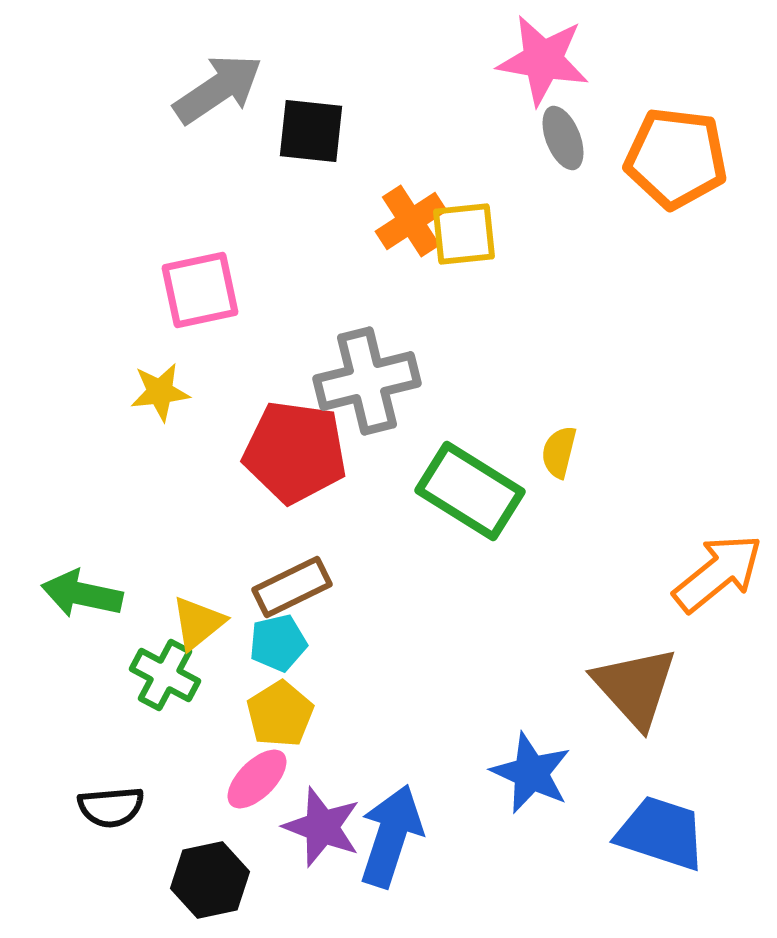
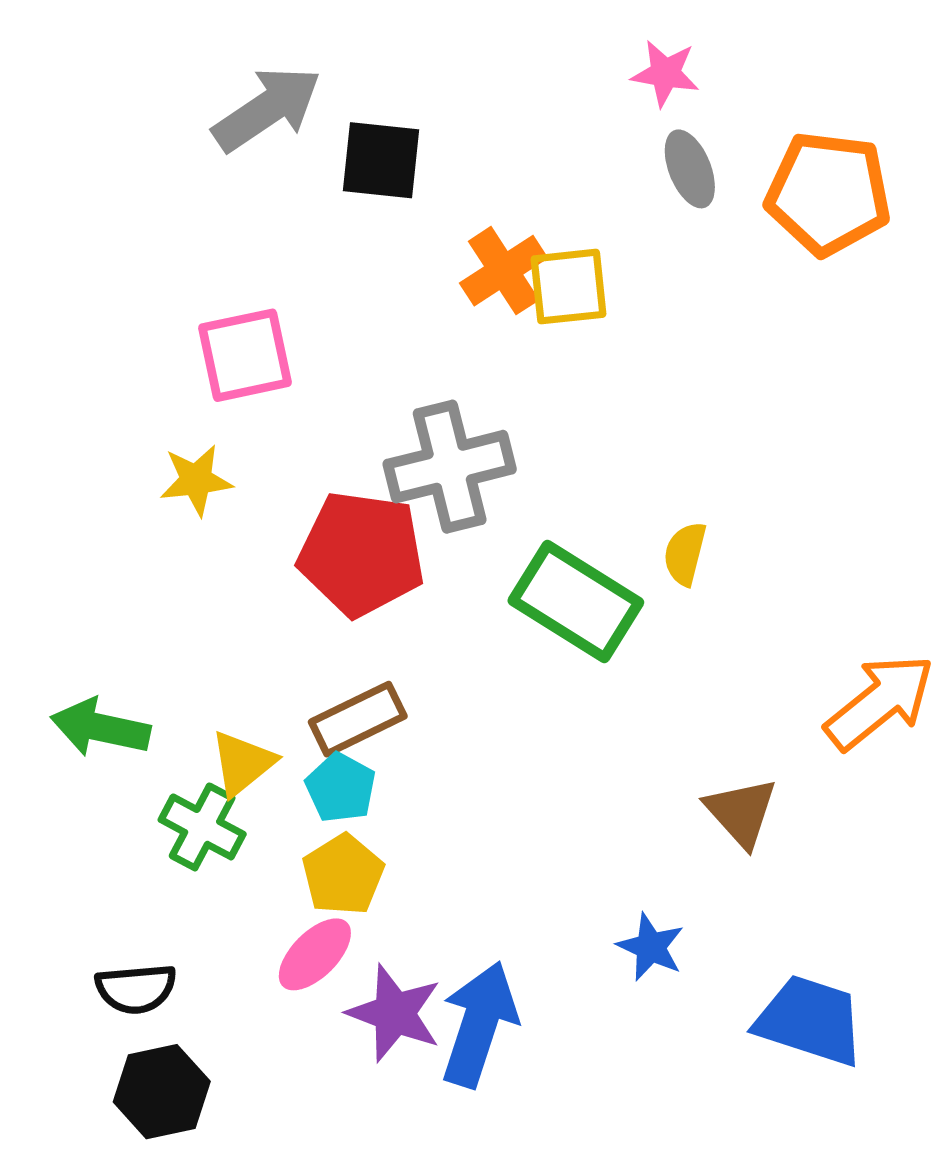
pink star: (543, 60) -> (665, 73), size x0.6
cyan pentagon: (278, 643) -> (341, 788), turned -30
brown triangle: (635, 687) -> (741, 812), moved, size x0.7
blue star: (531, 773) -> (651, 947), size x0.7
black hexagon: (210, 880) -> (162, 1092), moved

